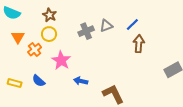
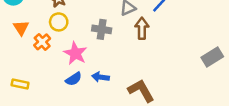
gray cross: (86, 31) -> (102, 29), moved, turned 35
brown arrow: (139, 44) -> (142, 28), moved
blue semicircle: (39, 81) -> (74, 79), moved, turned -72

